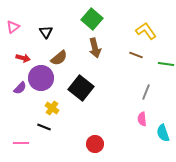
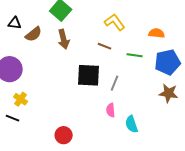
black triangle: (46, 32) -> (15, 23), turned -48
brown semicircle: (59, 58) -> (34, 34), moved
black square: (81, 88) -> (89, 75), moved, turned -35

